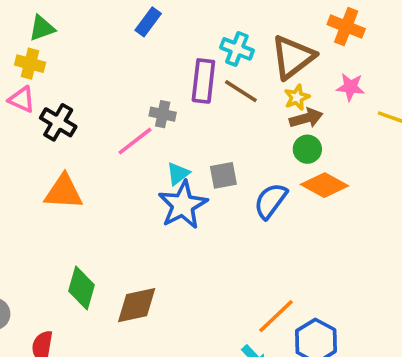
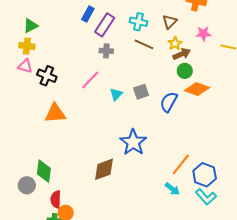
brown triangle: (293, 57) -> (170, 22), size x0.6
purple rectangle: (203, 81) -> (105, 25), moved, turned 35
gray cross: (163, 114) -> (106, 51), moved
blue star: (183, 205) -> (133, 142), moved
green diamond: (82, 288) -> (44, 171), moved

